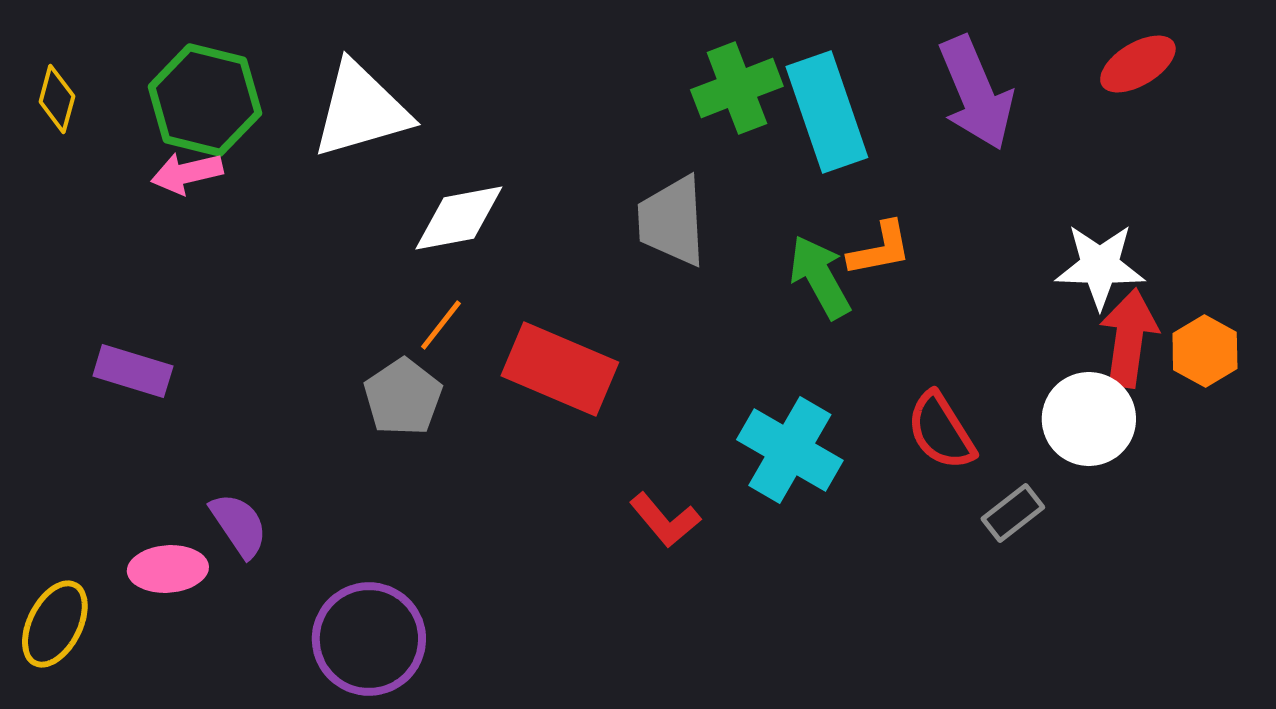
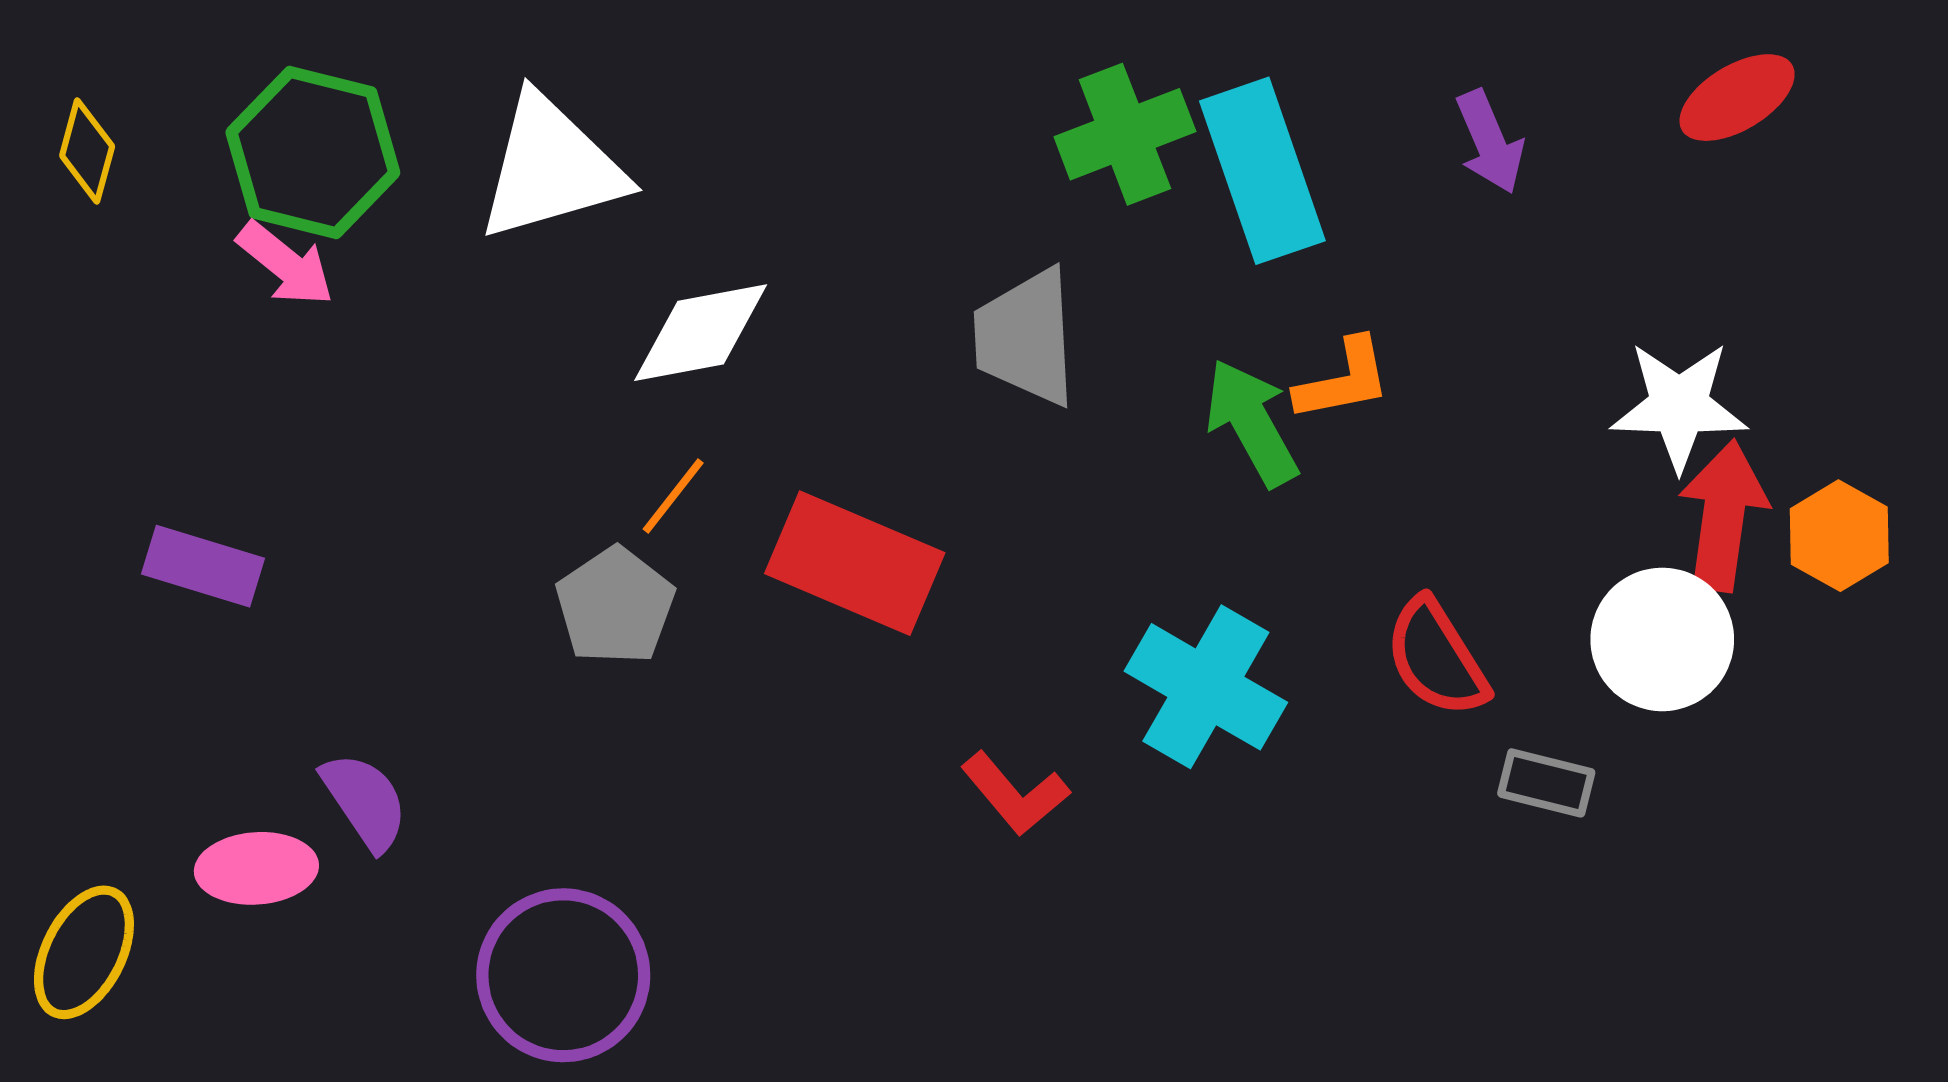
purple arrow: (976, 93) -> (1490, 142), size x0.6
pink arrow: (187, 173) -> (285, 264), turned -128
gray rectangle: (1013, 513) -> (1546, 783), turned 52

